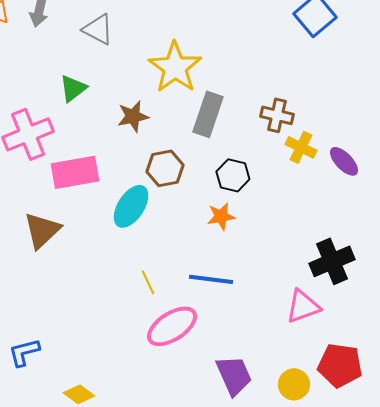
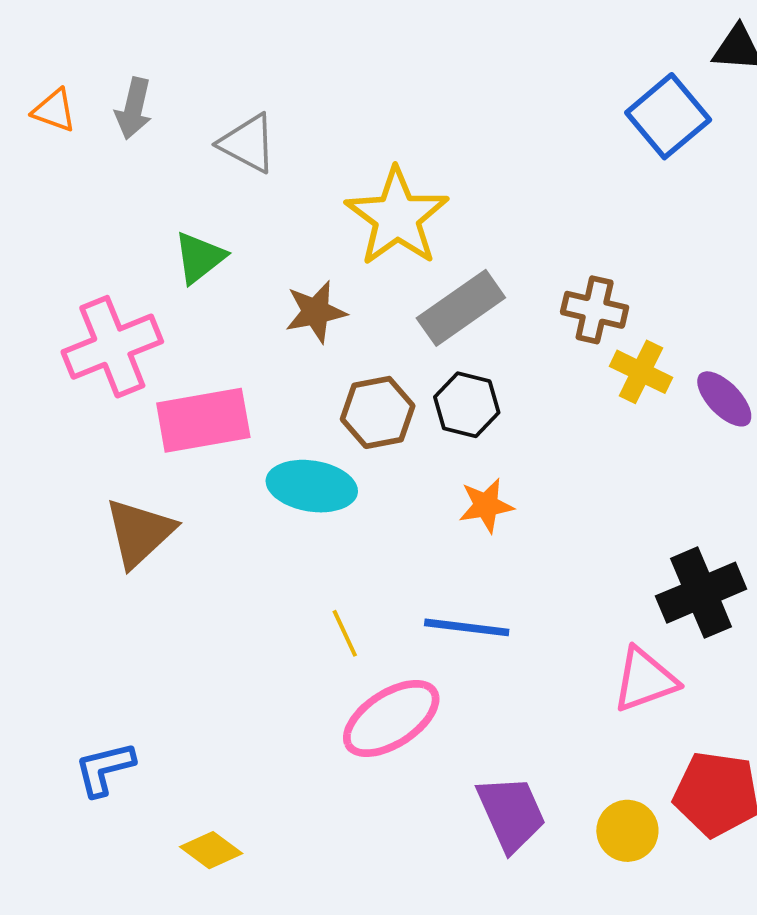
gray rectangle: (208, 114) -> (461, 308), turned 36
black hexagon: (233, 175) -> (467, 405), moved
cyan ellipse: (131, 206) -> (312, 486), turned 66

